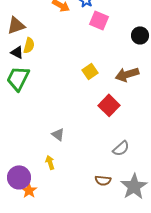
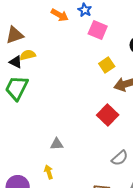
yellow semicircle: (29, 45) -> (28, 55), turned -119
yellow square: (90, 71) -> (107, 65), moved
gray triangle: (58, 134) -> (57, 144), turned -40

